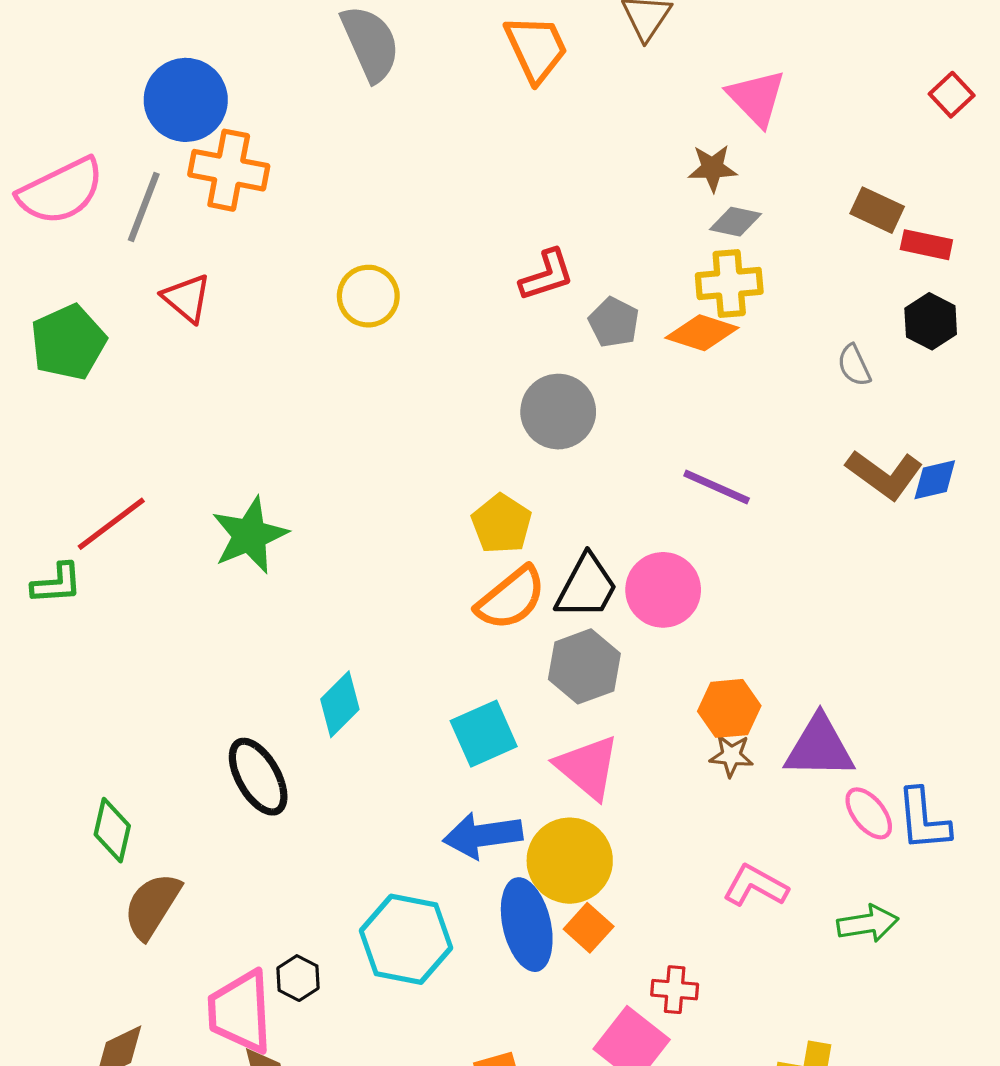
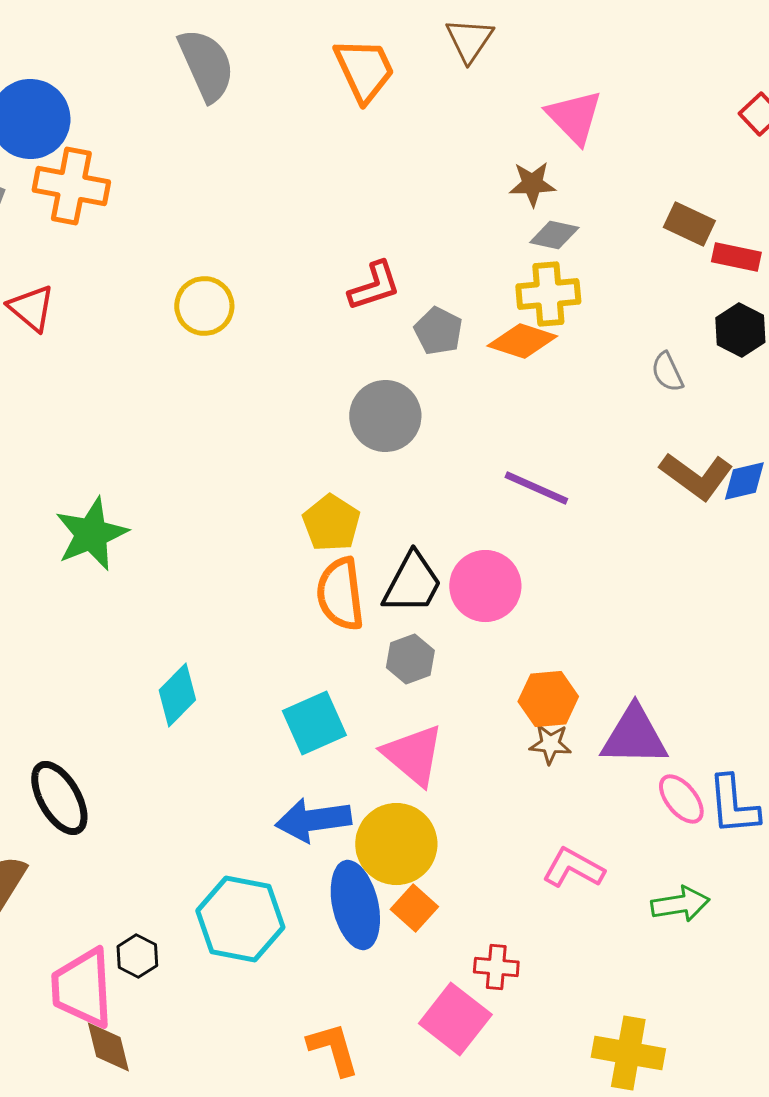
orange semicircle: (511, 598) -> (340, 594), turned 122
gray hexagon: (584, 666) -> (410, 659), size x0.7
black ellipse: (258, 777) -> (59, 798), moved

